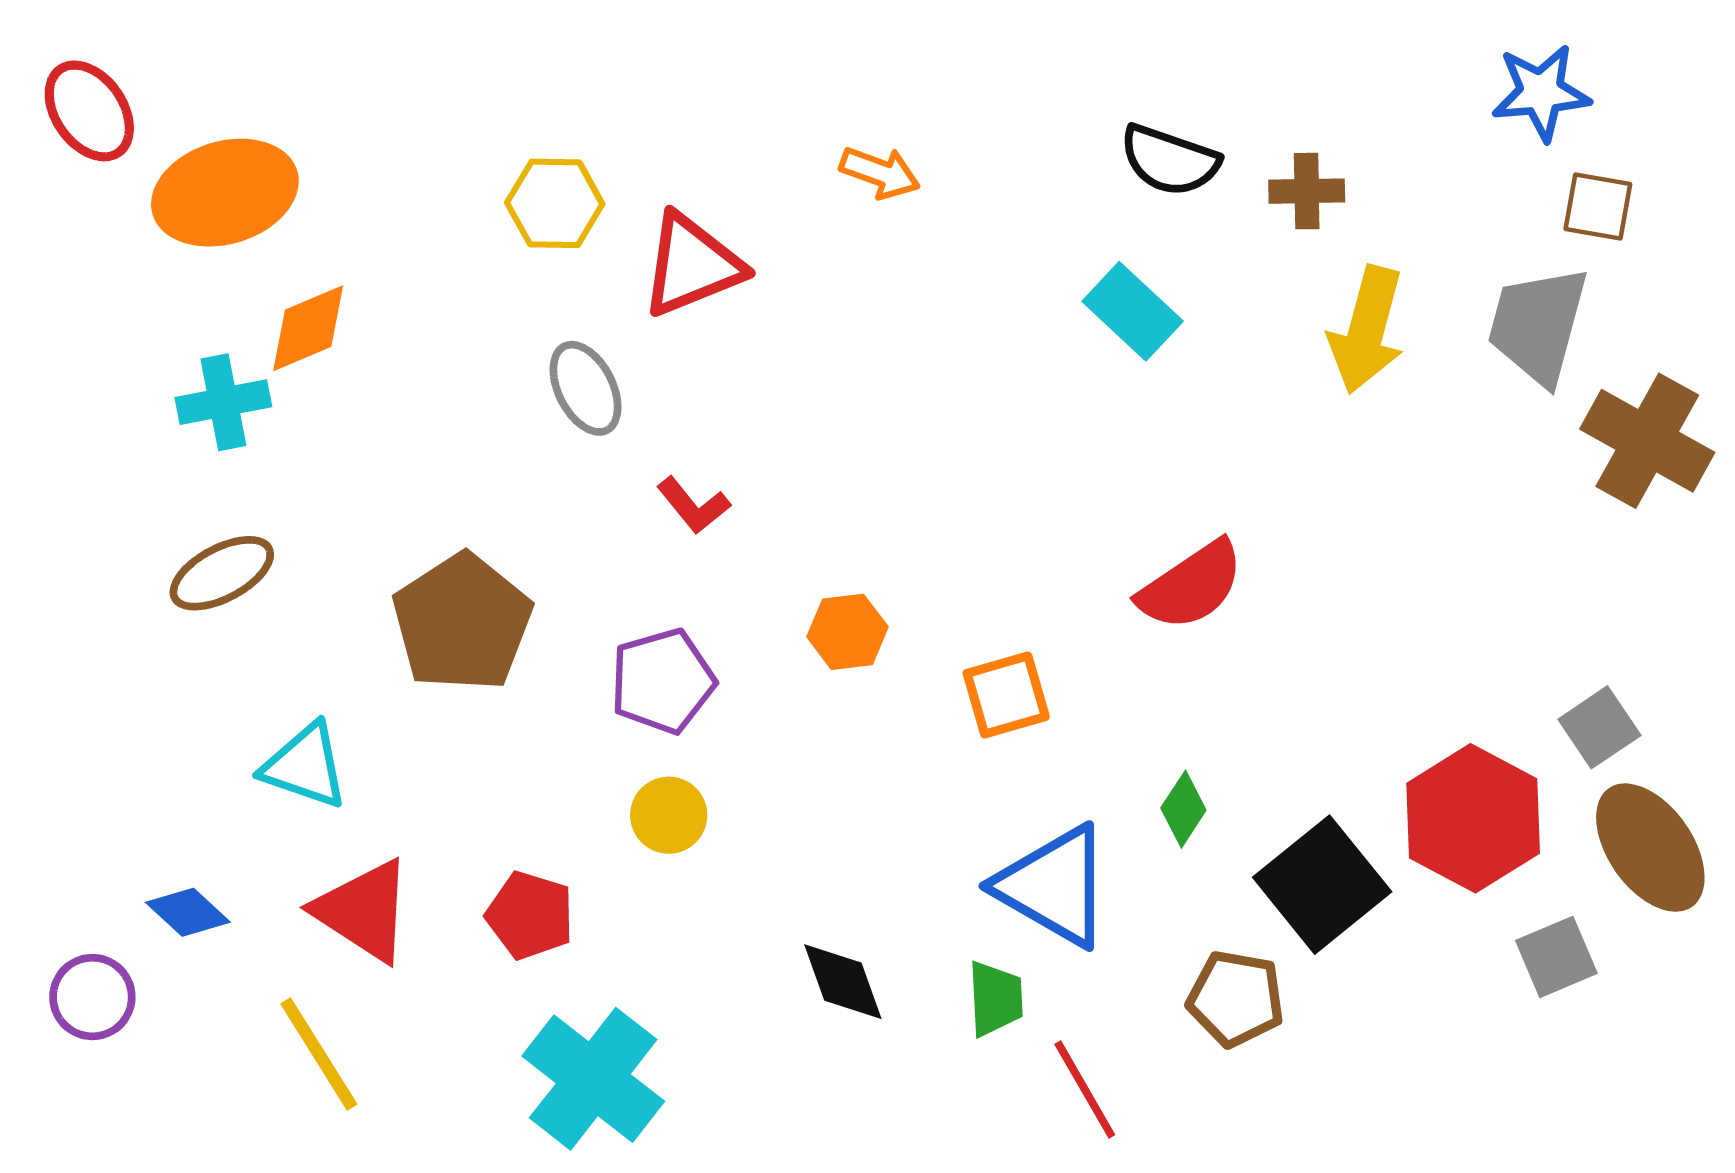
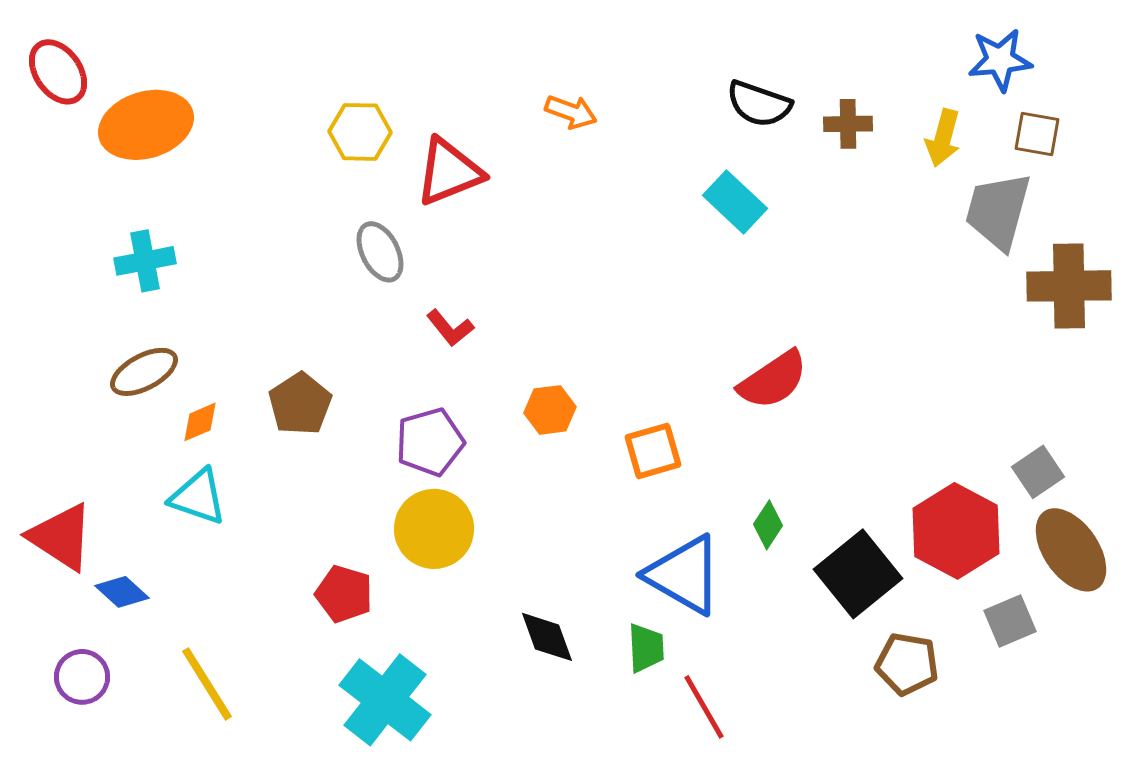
orange diamond: (308, 328) -> (200, 422), moved, size x0.7
yellow arrow: (1367, 330) -> (943, 138), moved, size x0.7
brown cross: (1647, 441) -> (1069, 286), turned -30
brown pentagon: (462, 623) -> (300, 404), size x0.7
yellow circle: (669, 815) -> (434, 529), size x1.6
red triangle: (364, 911) -> (61, 537), moved
purple circle: (92, 997) -> (82, 677), moved
brown pentagon: (1236, 999) -> (907, 664), moved

